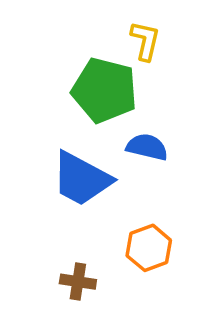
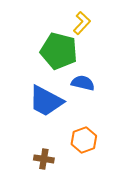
yellow L-shape: (145, 41) -> (82, 23), turned 30

